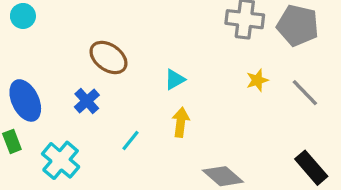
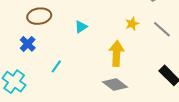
brown ellipse: (108, 57) -> (39, 16), turned -40
yellow arrow: (181, 122) -> (117, 53), moved, size x1.4

